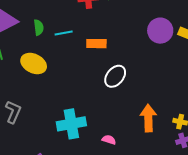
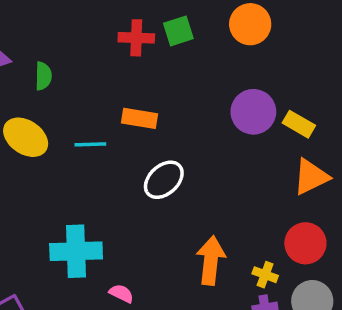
cyan line: (64, 33) -> (90, 144), moved
pink semicircle: (109, 140) -> (121, 293), moved

